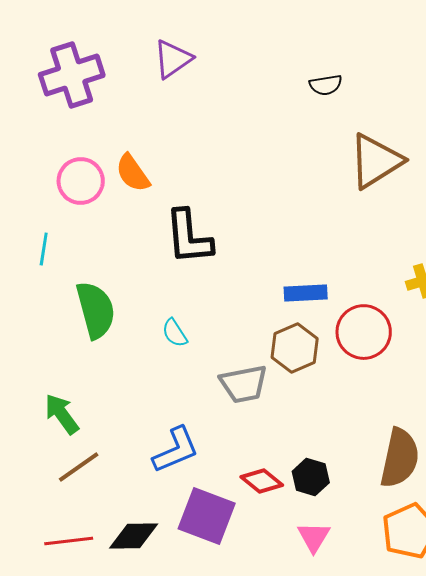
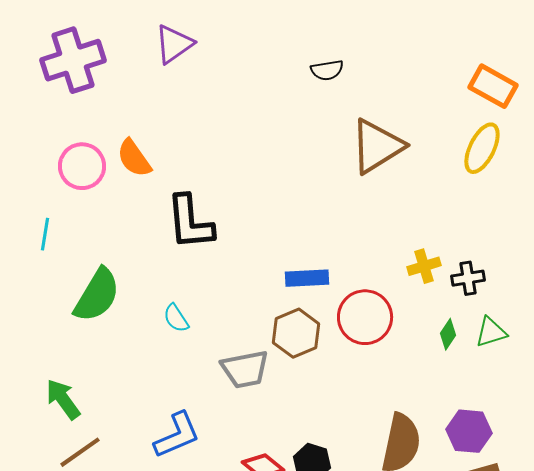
green semicircle: (96, 310) -> (97, 295), turned 46

